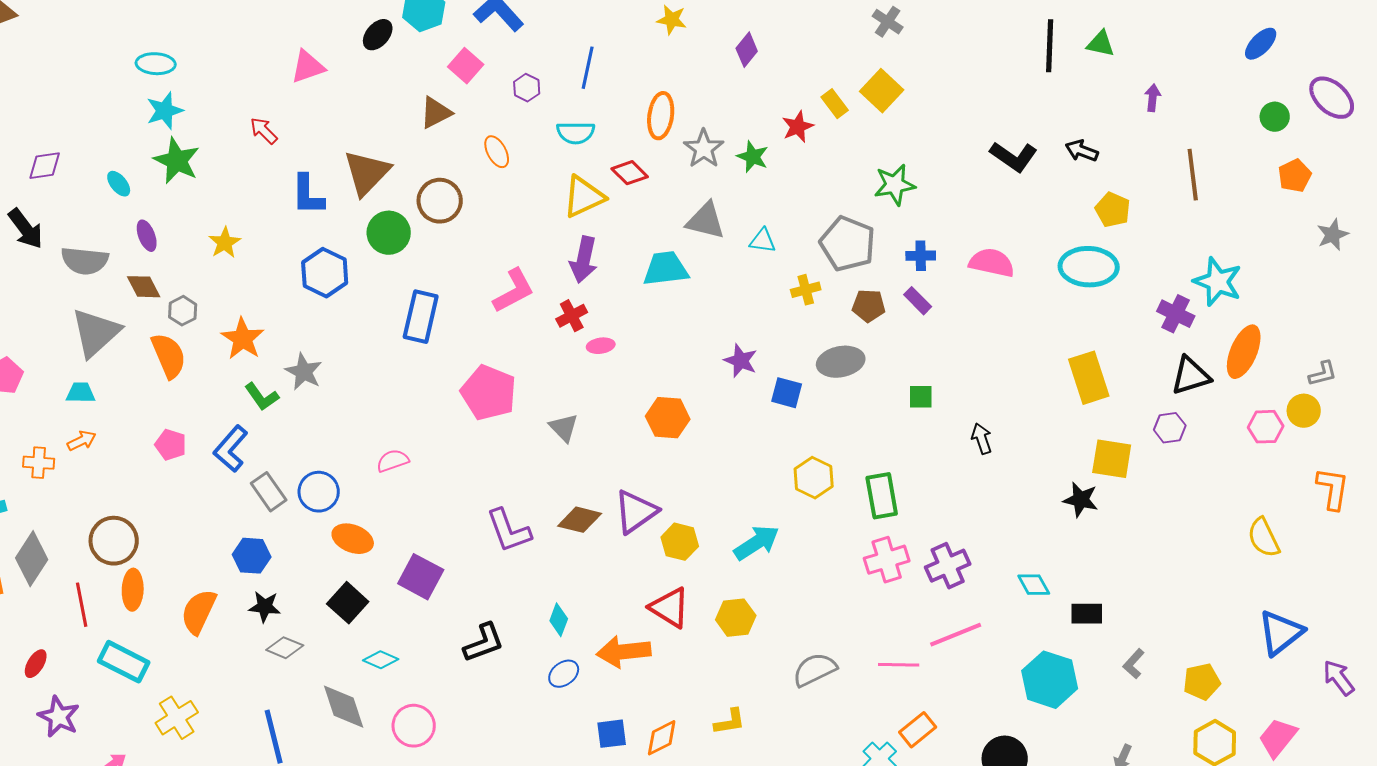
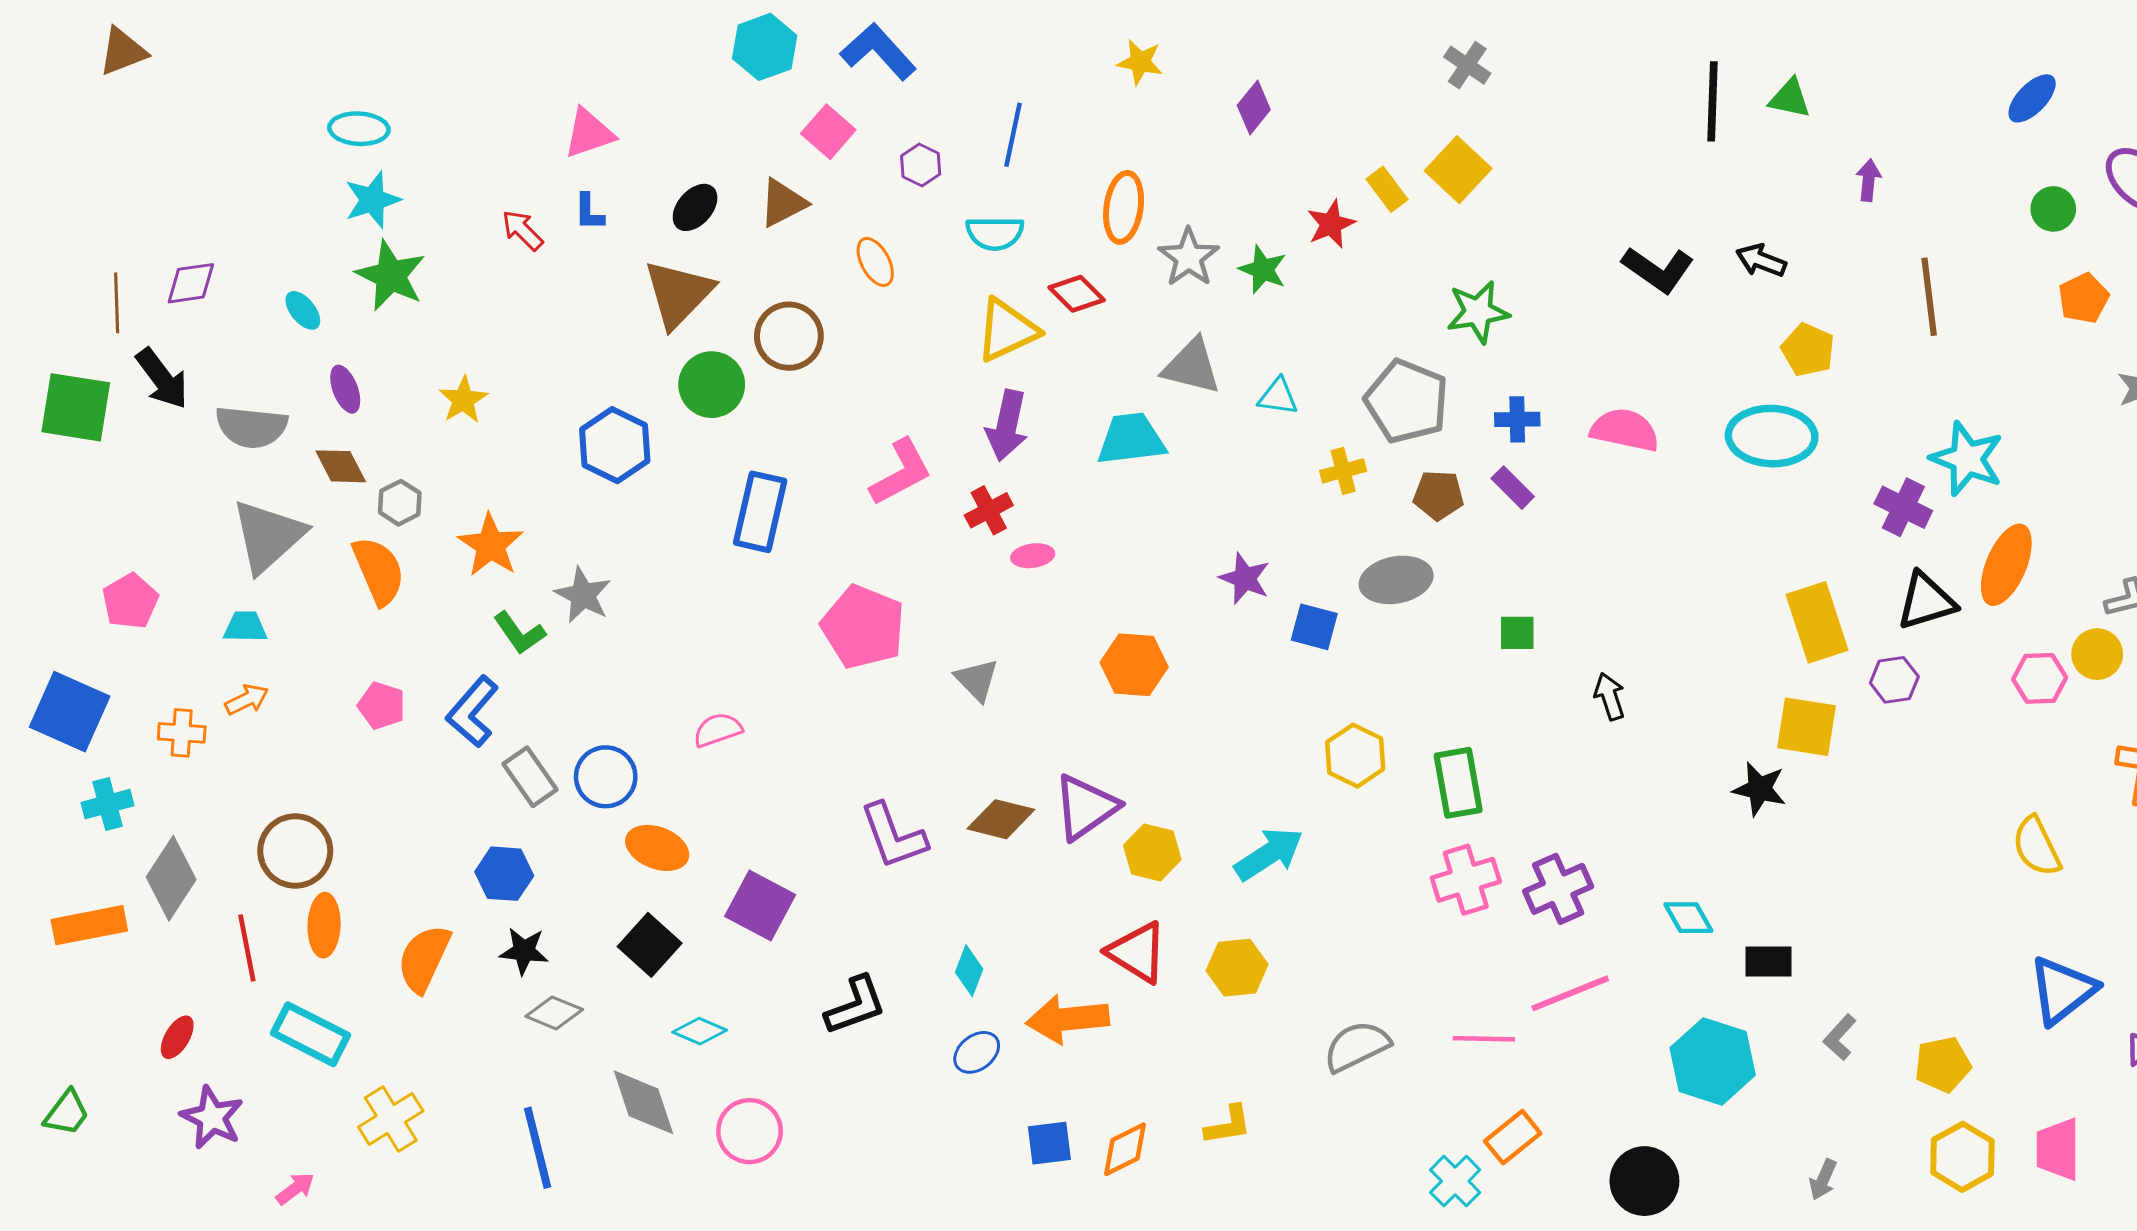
black ellipse: (378, 35) -> (695, 207), moved
blue L-shape: (308, 195) -> (589, 212), moved, size x0.6
yellow rectangle: (1089, 378) -> (1817, 622), moved
pink trapezoid: (1278, 738) -> (2058, 1149), turned -39

